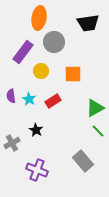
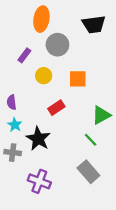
purple rectangle: (23, 52) -> (24, 55), size x0.6
cyan star: (29, 99) -> (15, 125), moved
black star: (36, 130) -> (38, 139), size x1.6
green line: (98, 131) -> (91, 140), moved
gray cross: (12, 143) -> (13, 153), turned 35

